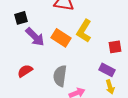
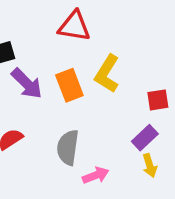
orange rectangle: (61, 38) -> (69, 85), turned 36
purple rectangle: (107, 70) -> (145, 138), turned -70

